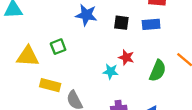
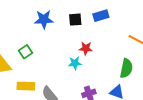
green semicircle: (158, 71) -> (126, 68), moved

